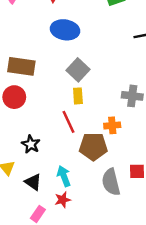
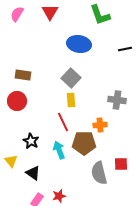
blue ellipse: (65, 30) -> (79, 44), moved
brown rectangle: (21, 66) -> (23, 75), size x0.7
cyan arrow: (64, 176) -> (59, 150), moved
red star: (63, 200) -> (59, 196), moved

